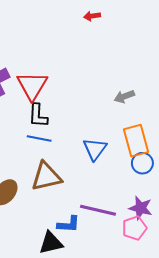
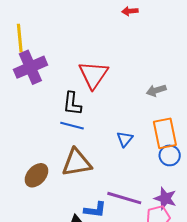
red triangle: (32, 86) -> (93, 75), moved
blue triangle: (95, 149) -> (125, 139), size x0.7

